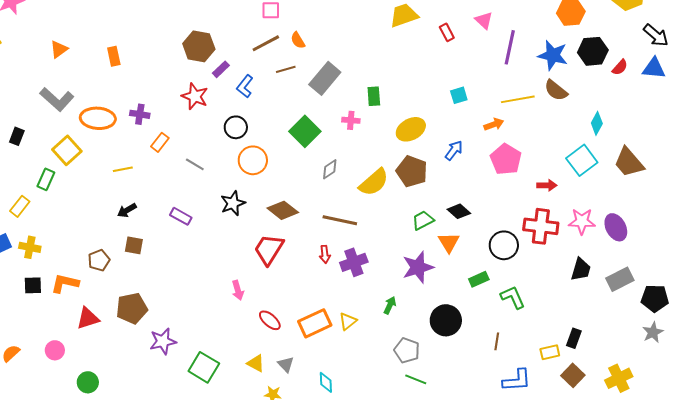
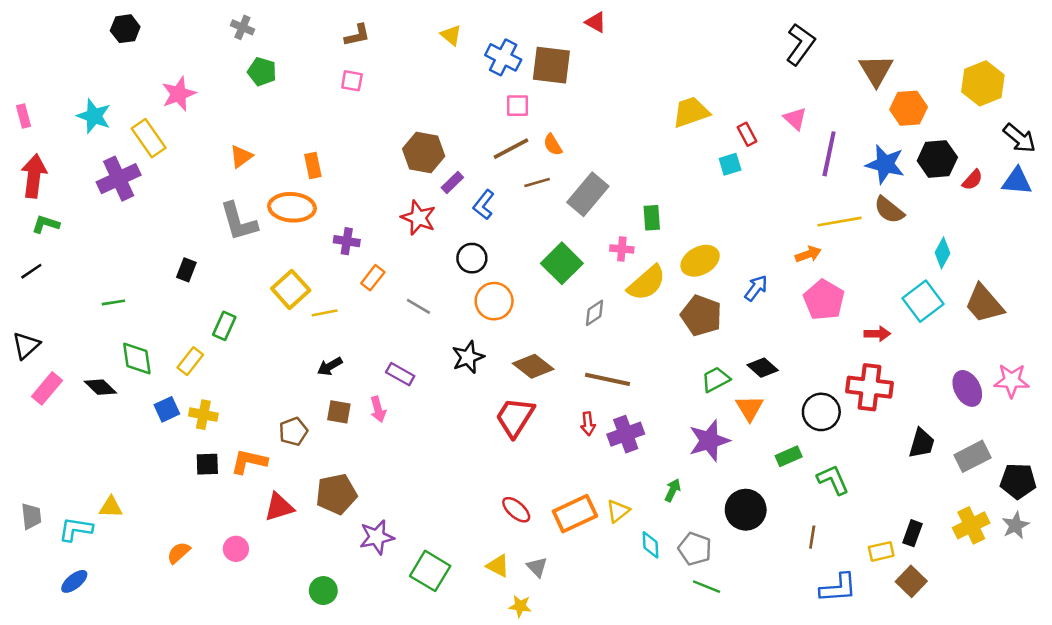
cyan square: (459, 95) -> (730, 164), moved
gray L-shape: (57, 99) -> (239, 222), turned 32
orange ellipse: (98, 118) -> (292, 207), moved
yellow square: (67, 150) -> (291, 289), moved
yellow semicircle: (374, 182) -> (647, 283), moved
pink star: (582, 221) -> (1012, 381), moved
pink arrow: (238, 290) -> (378, 409), moved
yellow cross: (619, 378) -> (971, 525), moved
green circle: (88, 382) -> (323, 591), moved
cyan diamond: (326, 382) -> (650, 545), moved

